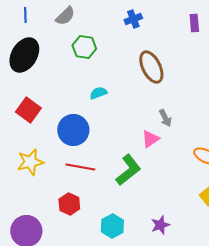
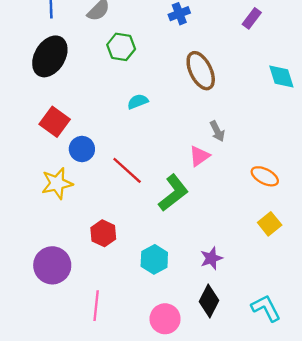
purple rectangle: (194, 23) -> (252, 18), turned 42
blue circle: (73, 130) -> (82, 149), moved, size x0.7
red line: (80, 167) -> (127, 170), moved, turned 32

